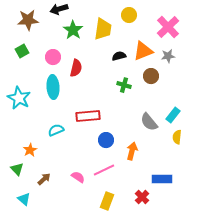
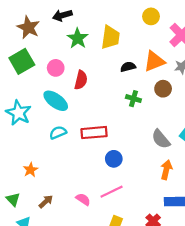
yellow circle: (129, 15) -> (151, 16), moved
brown star: (28, 20) -> (28, 27), turned 30
green square: (22, 51) -> (22, 61), size x1.6
cyan ellipse: (53, 87) -> (56, 101), turned -50
cyan semicircle: (56, 130) -> (58, 133), moved
orange arrow: (132, 151) -> (166, 170), moved
green triangle: (17, 169) -> (13, 199), moved

